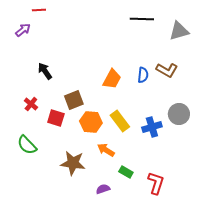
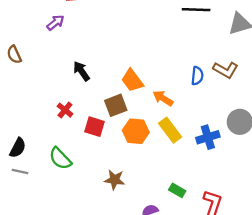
orange trapezoid: (112, 79) -> (132, 81), moved, turned 115
orange arrow: (106, 150) -> (163, 98), moved
brown star: (73, 163) -> (115, 180), size x0.7

